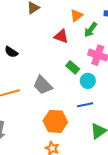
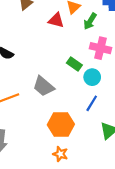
red triangle: (61, 36) -> (56, 20), moved
blue line: (85, 105) -> (92, 103), turned -42

